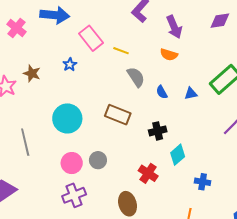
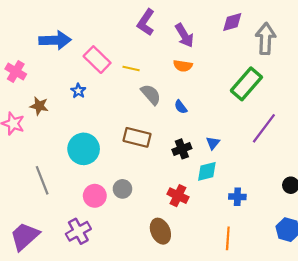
pink cross: (17, 28) -> (16, 72), moved
blue triangle: (191, 94) -> (213, 143), moved, turned -32
cyan diamond: (178, 155) -> (207, 171), turned 35
purple cross: (74, 195) -> (78, 231), moved

